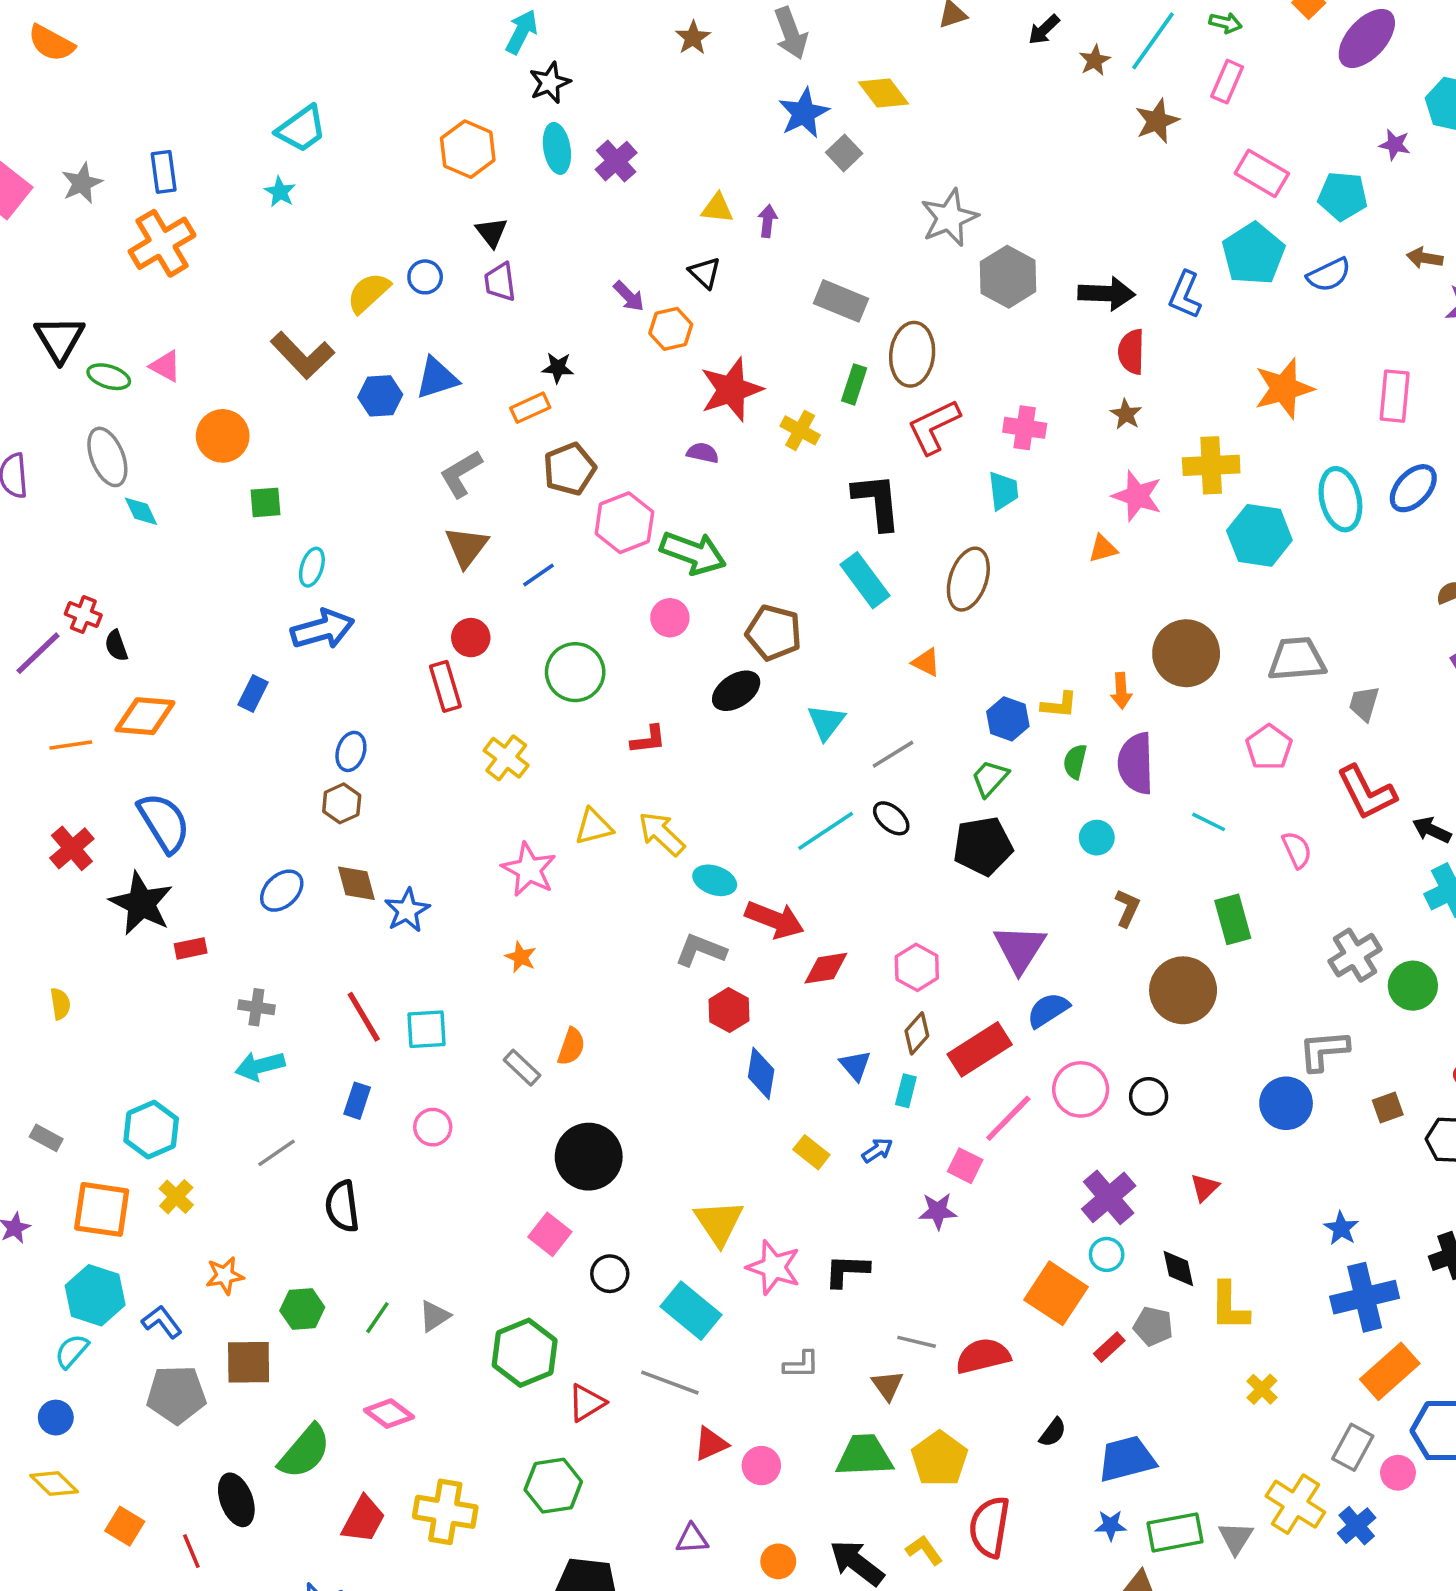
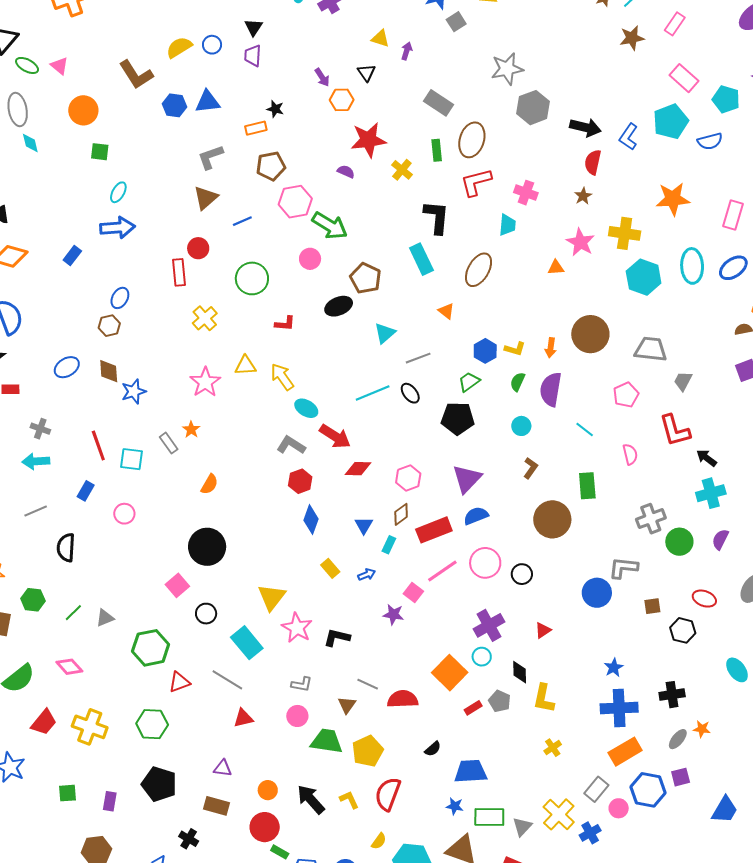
green rectangle: (854, 384) -> (437, 150), turned -35
gray rectangle: (522, 1068) -> (169, 443), moved
pink circle: (761, 1466) -> (297, 716), moved

